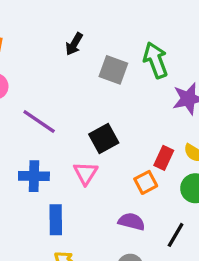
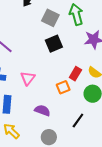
black square: (104, 139) -> (54, 44), moved
purple semicircle: (132, 222) -> (42, 110), moved

